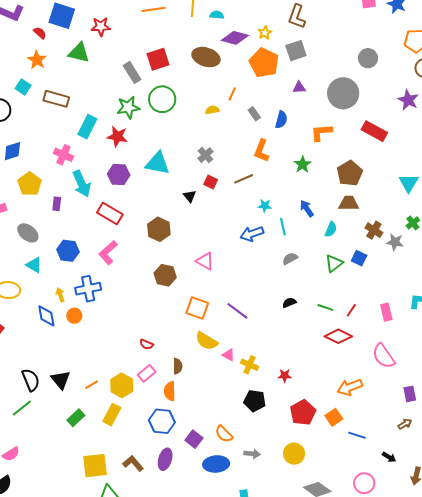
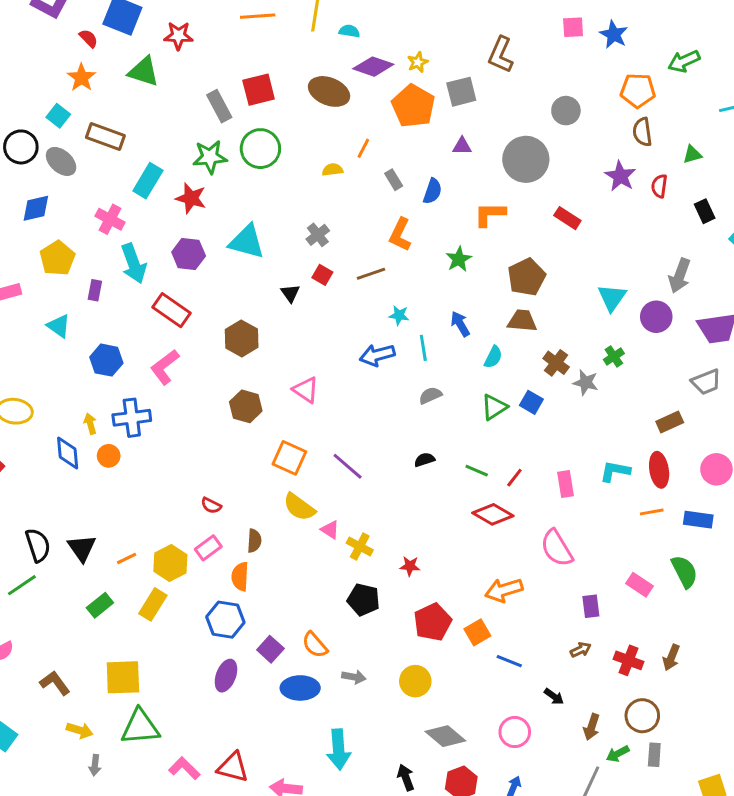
brown L-shape: (297, 17) -> (501, 55), moved
red rectangle: (374, 131) -> (567, 218), size x0.7
gray ellipse: (28, 233) -> (61, 161), moved
cyan triangle: (34, 265) -> (59, 326), moved
brown L-shape: (133, 463) -> (55, 683), moved

